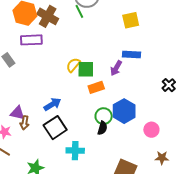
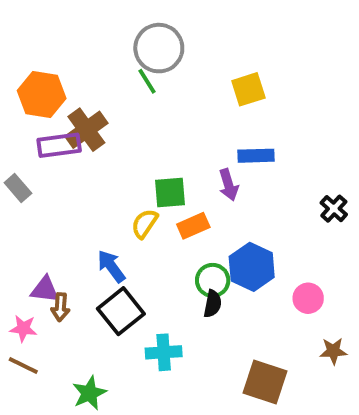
brown cross: (48, 16) -> (86, 130), moved, turned 30
yellow semicircle: (73, 65) -> (145, 224), moved
purple arrow: (116, 68) -> (229, 185), turned -42
blue arrow: (52, 104) -> (111, 266), turned -90

